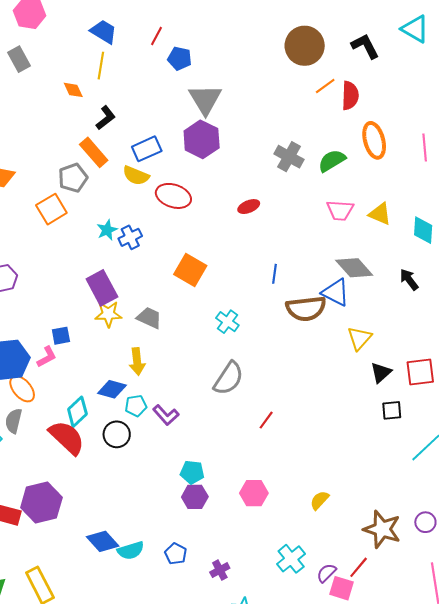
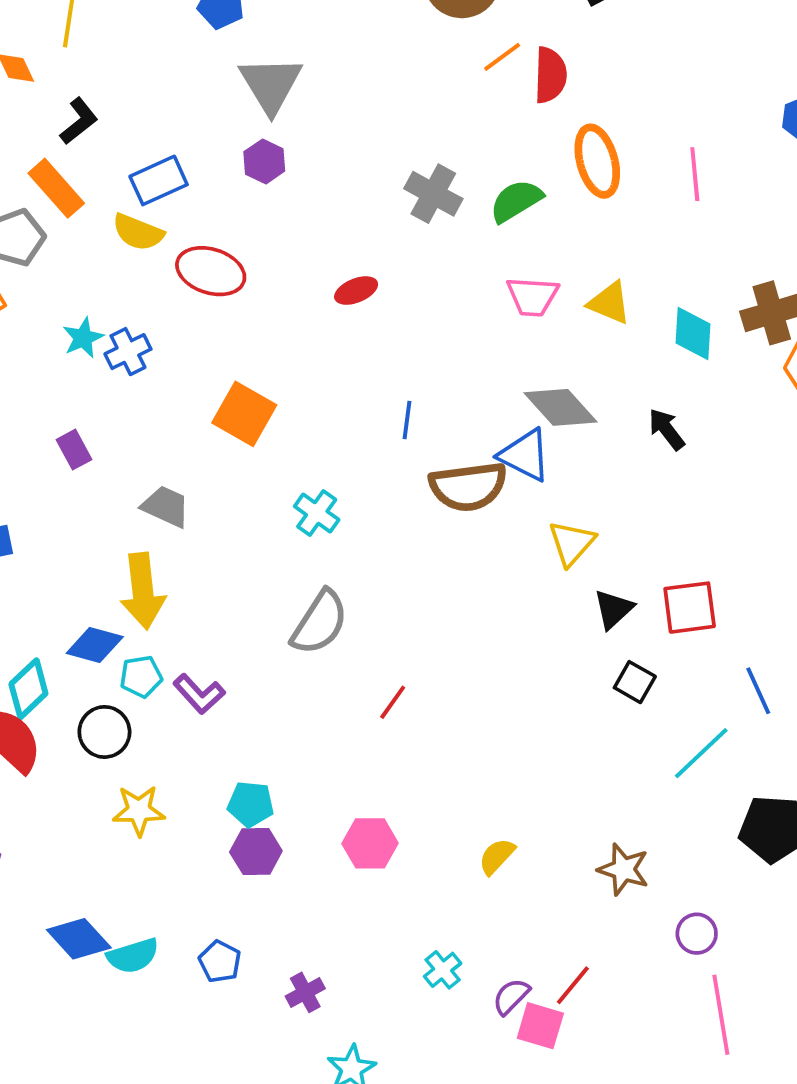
purple hexagon: (202, 139) -> (264, 161), size x0.6
purple rectangle: (102, 288) -> (74, 450), size x0.6
yellow star: (108, 314) -> (139, 811), moved
yellow arrow: (137, 361) -> (143, 591), size x1.4
black square: (392, 410) -> (635, 682), turned 35
purple circle: (425, 522) -> (697, 934), moved
brown star: (382, 529) -> (623, 869), moved, size x0.7
cyan cross: (291, 559) -> (443, 970), size x0.7

